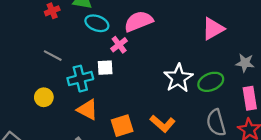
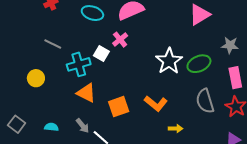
pink cross: (119, 45) -> (120, 40), moved
white square: (105, 68) -> (101, 54), turned 35
yellow circle: (44, 97) -> (36, 78), moved

